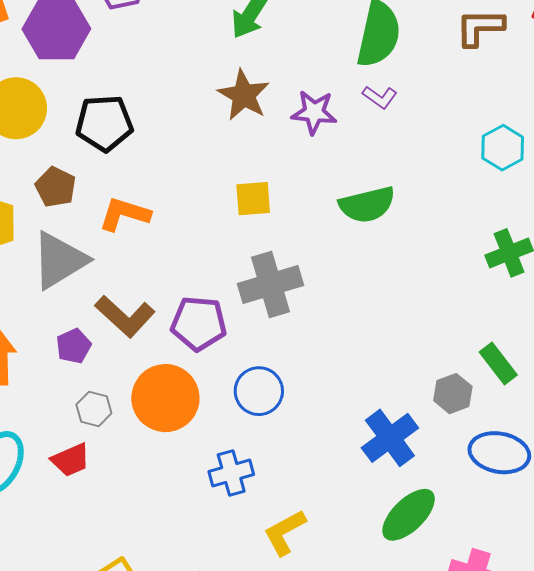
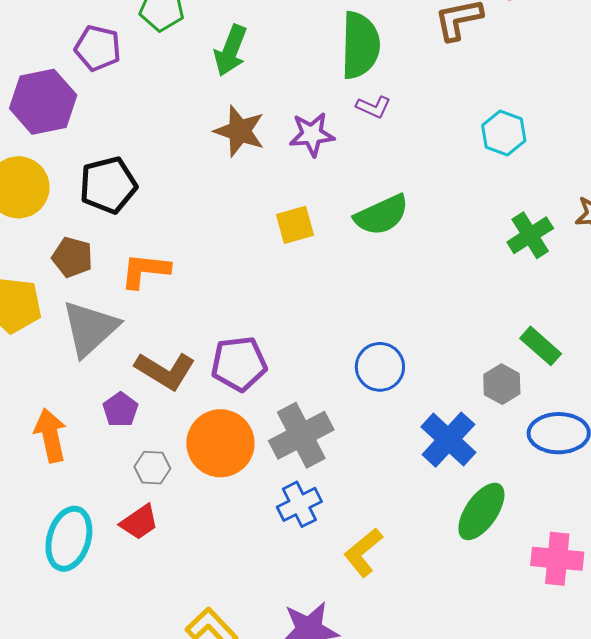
yellow square: (253, 199) -> (295, 225), moved
gray cross: (270, 285) -> (301, 435), moved
blue circle: (259, 391) -> (380, 367), moved

